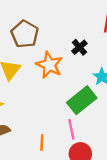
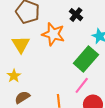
pink line: (71, 129) -> (82, 85), turned 60

